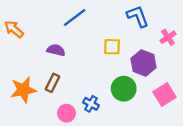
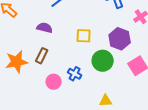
yellow square: (112, 47) -> (84, 36), moved

